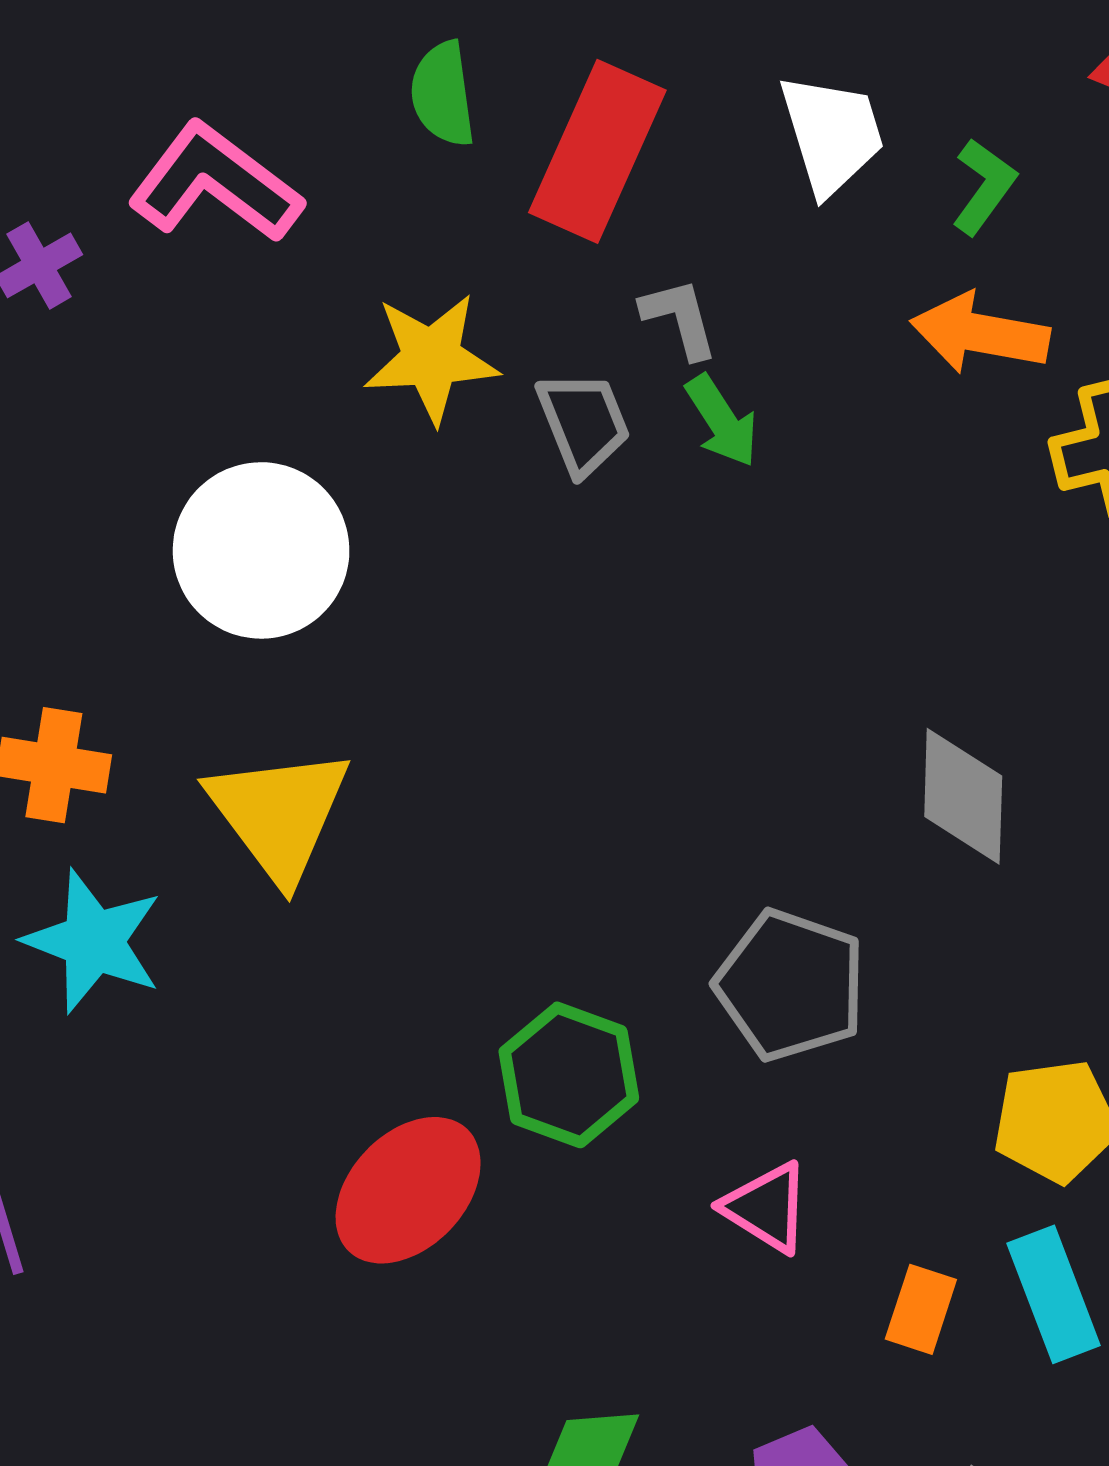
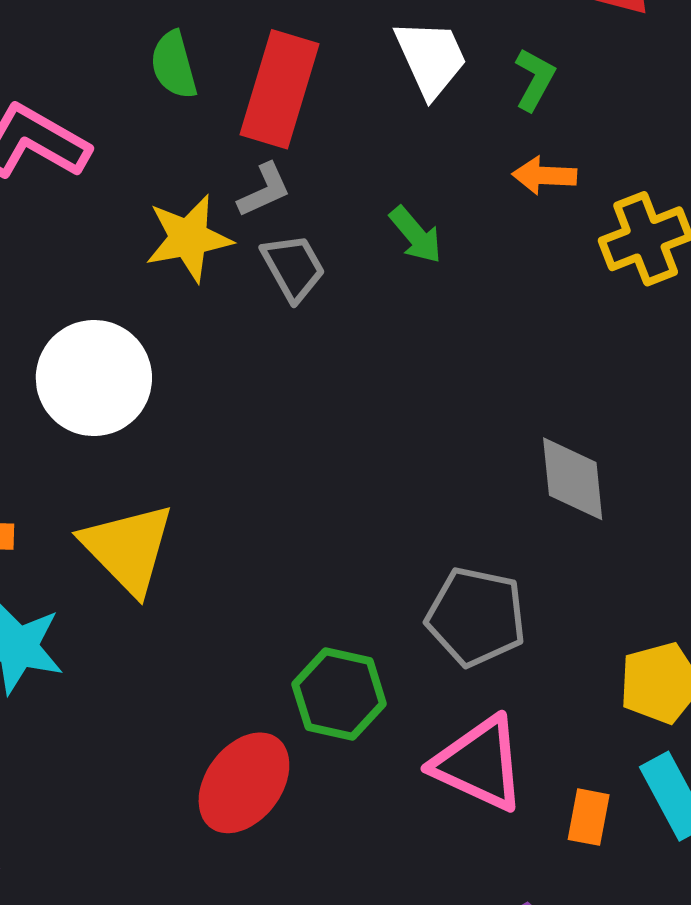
gray L-shape: (680, 318) -> (264, 190), moved, turned 88
orange arrow: (980, 333) -> (544, 175), size x0.7
green arrow: (722, 421) -> (416, 235), moved
pink triangle: (766, 1207) -> (479, 764), size x1.6

